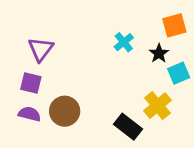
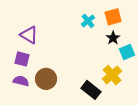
orange square: (174, 25) -> (113, 17), moved
cyan cross: (124, 42) -> (88, 21), moved
purple triangle: (41, 49) -> (29, 35), turned -36

